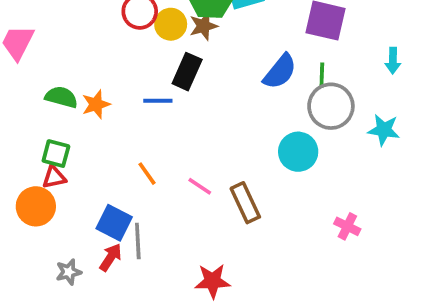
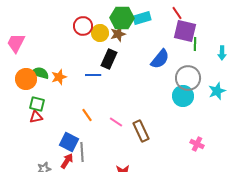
green line: (322, 75) -> (195, 44), moved
cyan star: (384, 130) -> (217, 91), turned -30
cyan circle: (298, 152) -> (183, 96), moved
orange circle: (36, 206) -> (26, 79), moved

